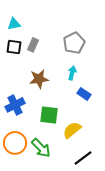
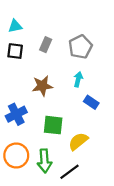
gray rectangle: (33, 45) -> (46, 45), moved
green arrow: (41, 148) -> (44, 161), turned 40
black line: (83, 158) -> (70, 172), moved

